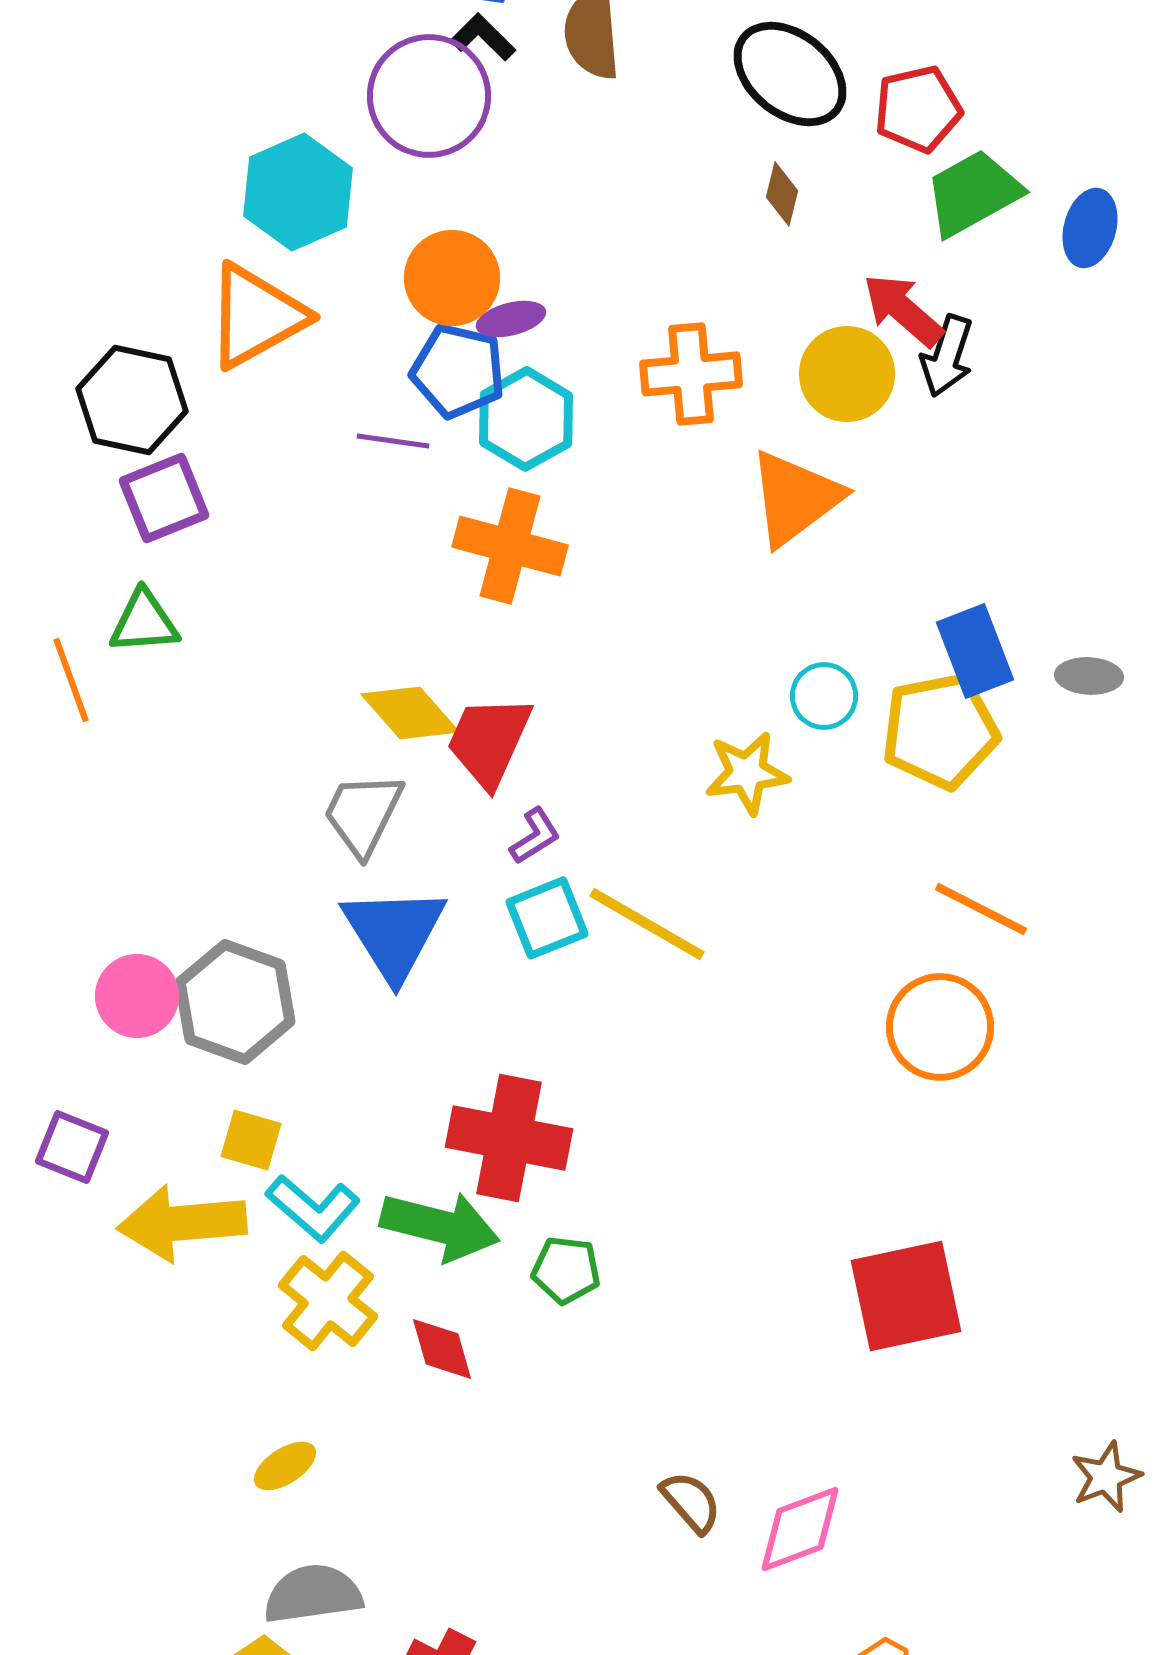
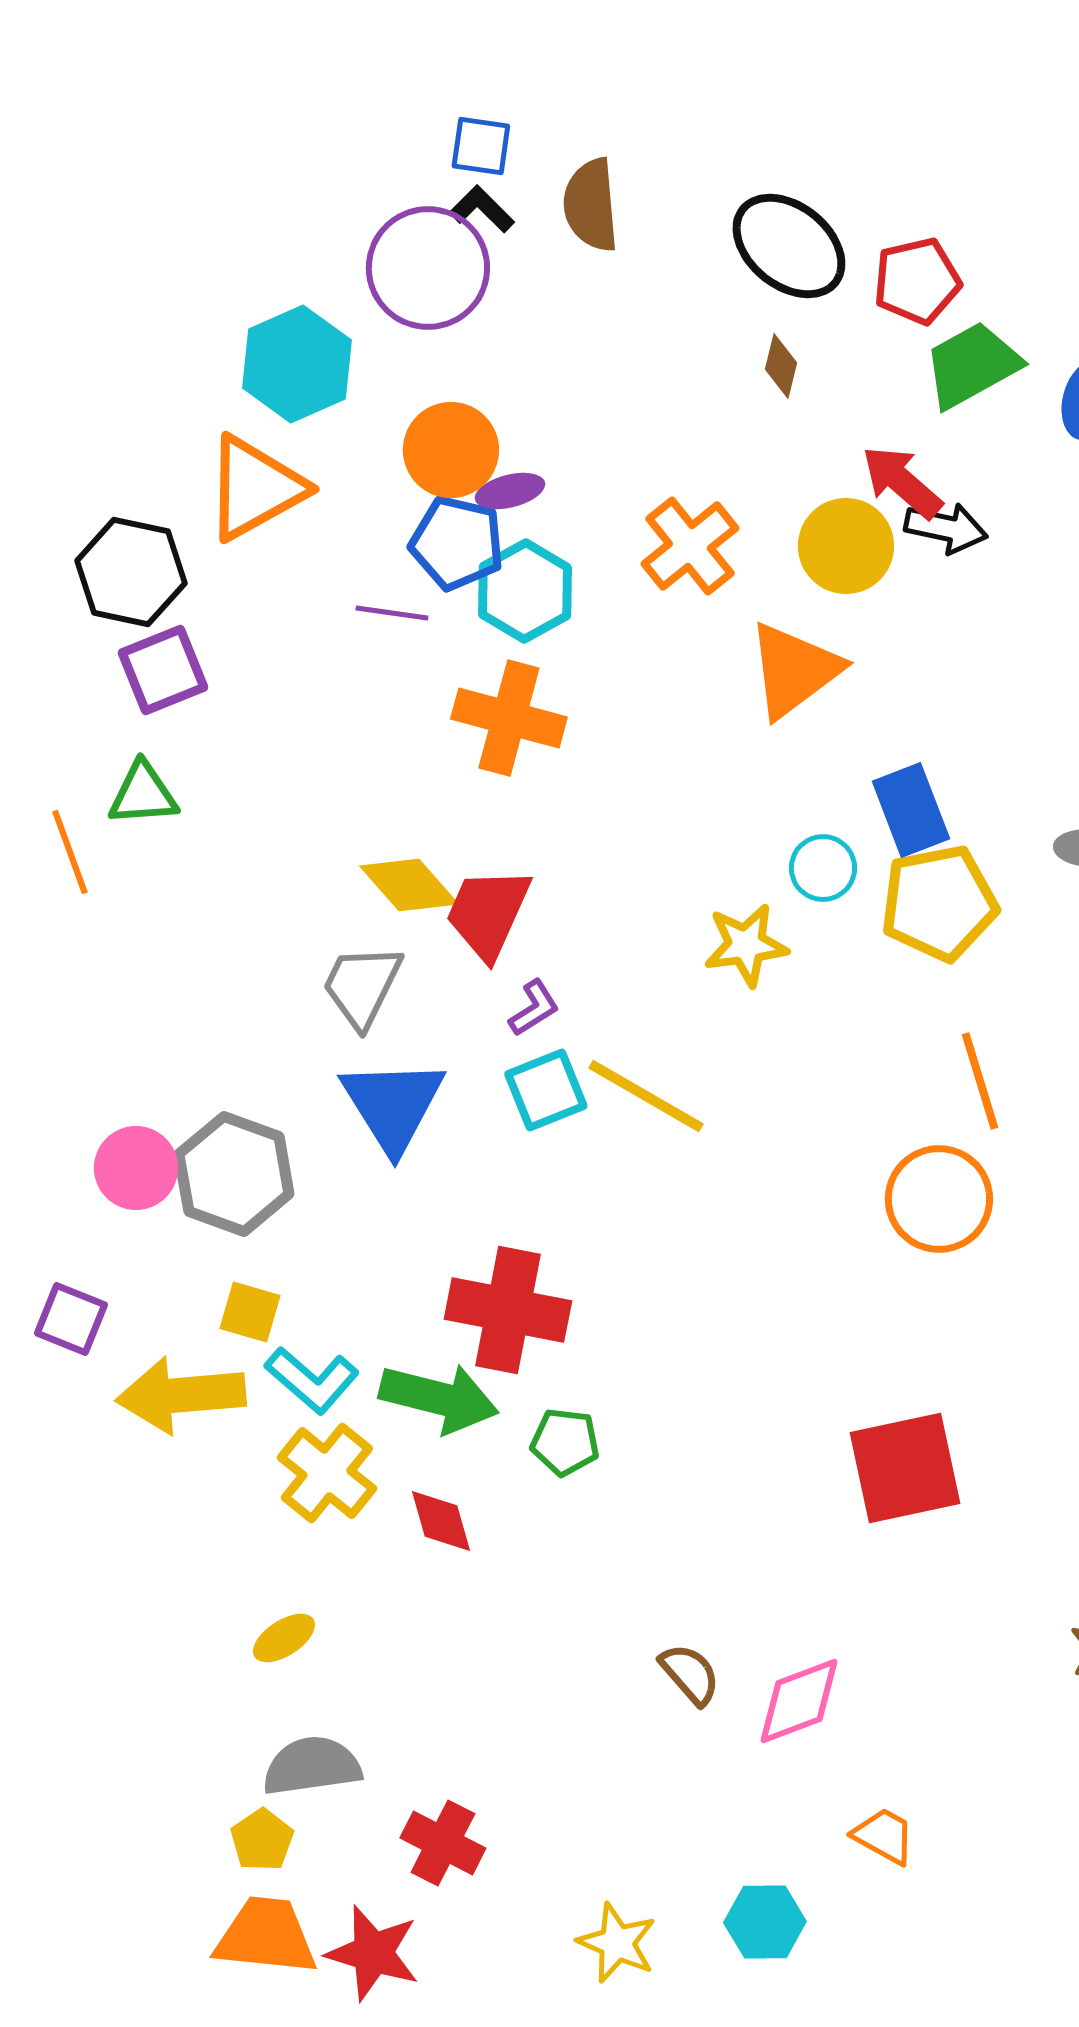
black arrow: (947, 356) -> (946, 528), turned -96
orange cross: (691, 374) -> (690, 546), turned -34
blue rectangle: (975, 651) -> (911, 810), moved
orange line: (981, 909) -> (980, 1081), turned 46

